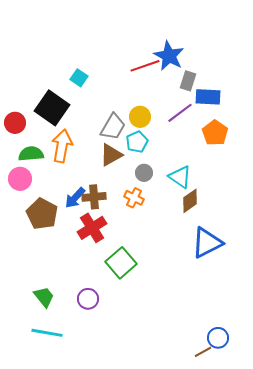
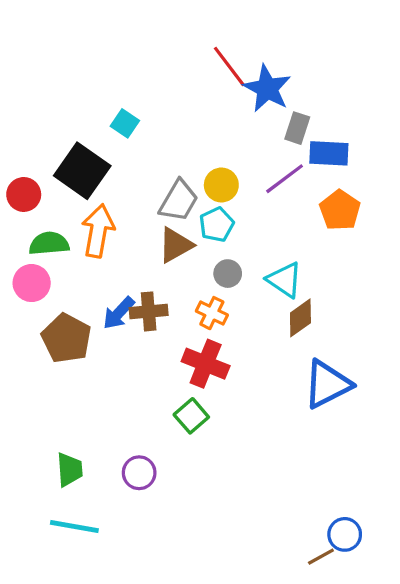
red line: (145, 66) -> (229, 66), moved, turned 72
red cross: (92, 228) -> (206, 364), moved, turned -36
green square: (121, 263) -> (191, 416), size x0.7
green trapezoid: (44, 297) -> (70, 470), turned 35

